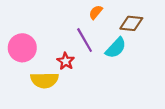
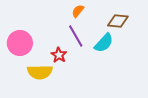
orange semicircle: (96, 12) -> (78, 11), moved

